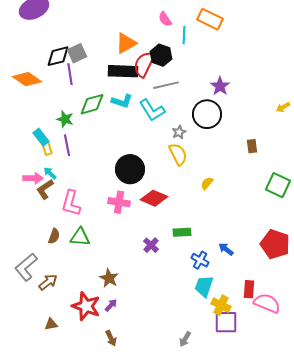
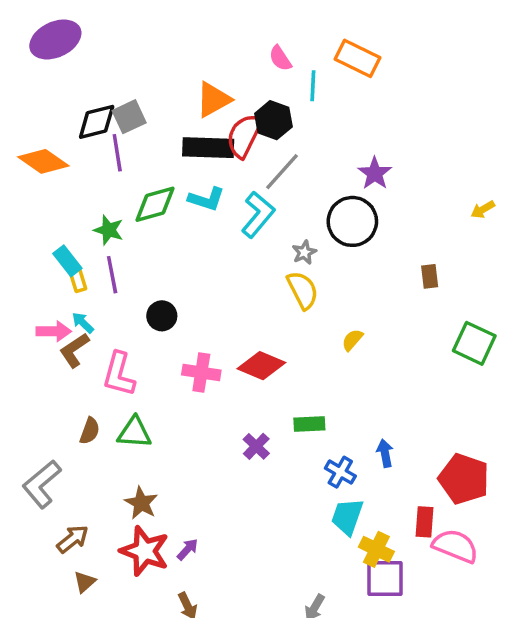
gray line: (166, 85) -> (282, 172), turned -35
cyan L-shape: (152, 110) -> (258, 215), turned -108
black circle: (130, 169) -> (162, 316), moved, size x0.6
red pentagon: (275, 244) -> (464, 479), moved
blue arrow: (226, 249) -> (385, 453), turned 42
brown star: (109, 278) -> (141, 503), moved
brown arrow: (48, 282) -> (73, 539), moved
brown triangle: (51, 324) -> (85, 582), turned -32

